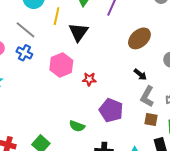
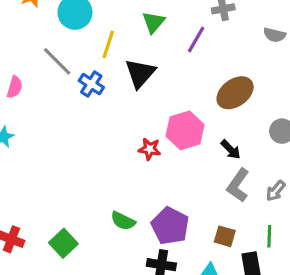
blue cross: (24, 53) -> (91, 84), moved
pink hexagon: (61, 65) -> (185, 130), moved
purple pentagon: (111, 110) -> (170, 226), moved
brown square: (151, 120) -> (225, 236), moved

